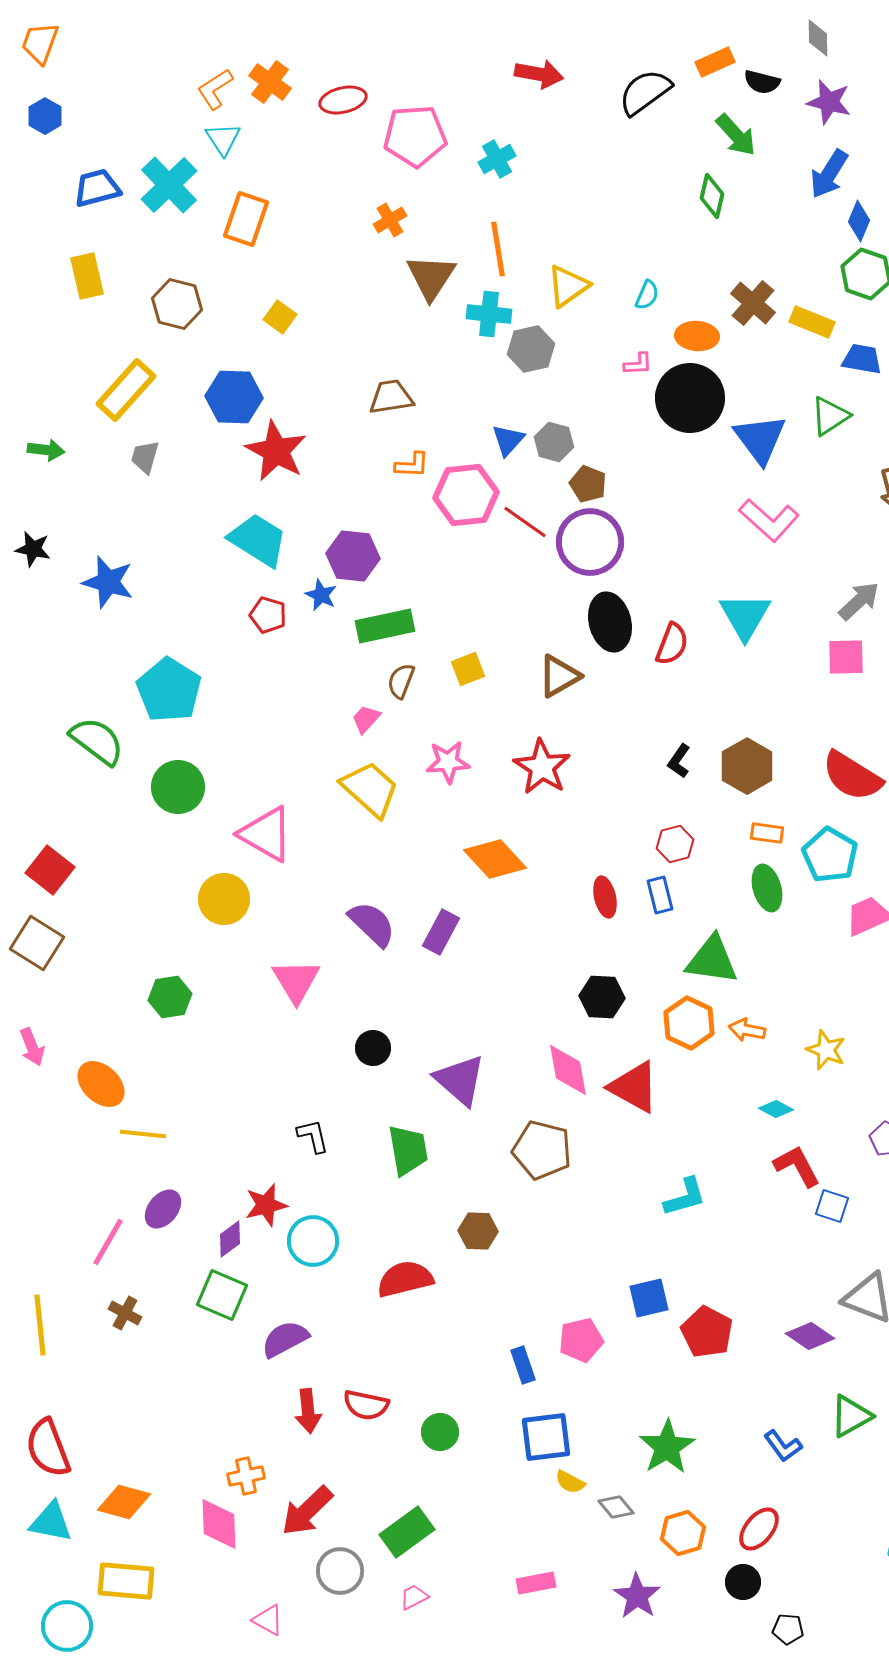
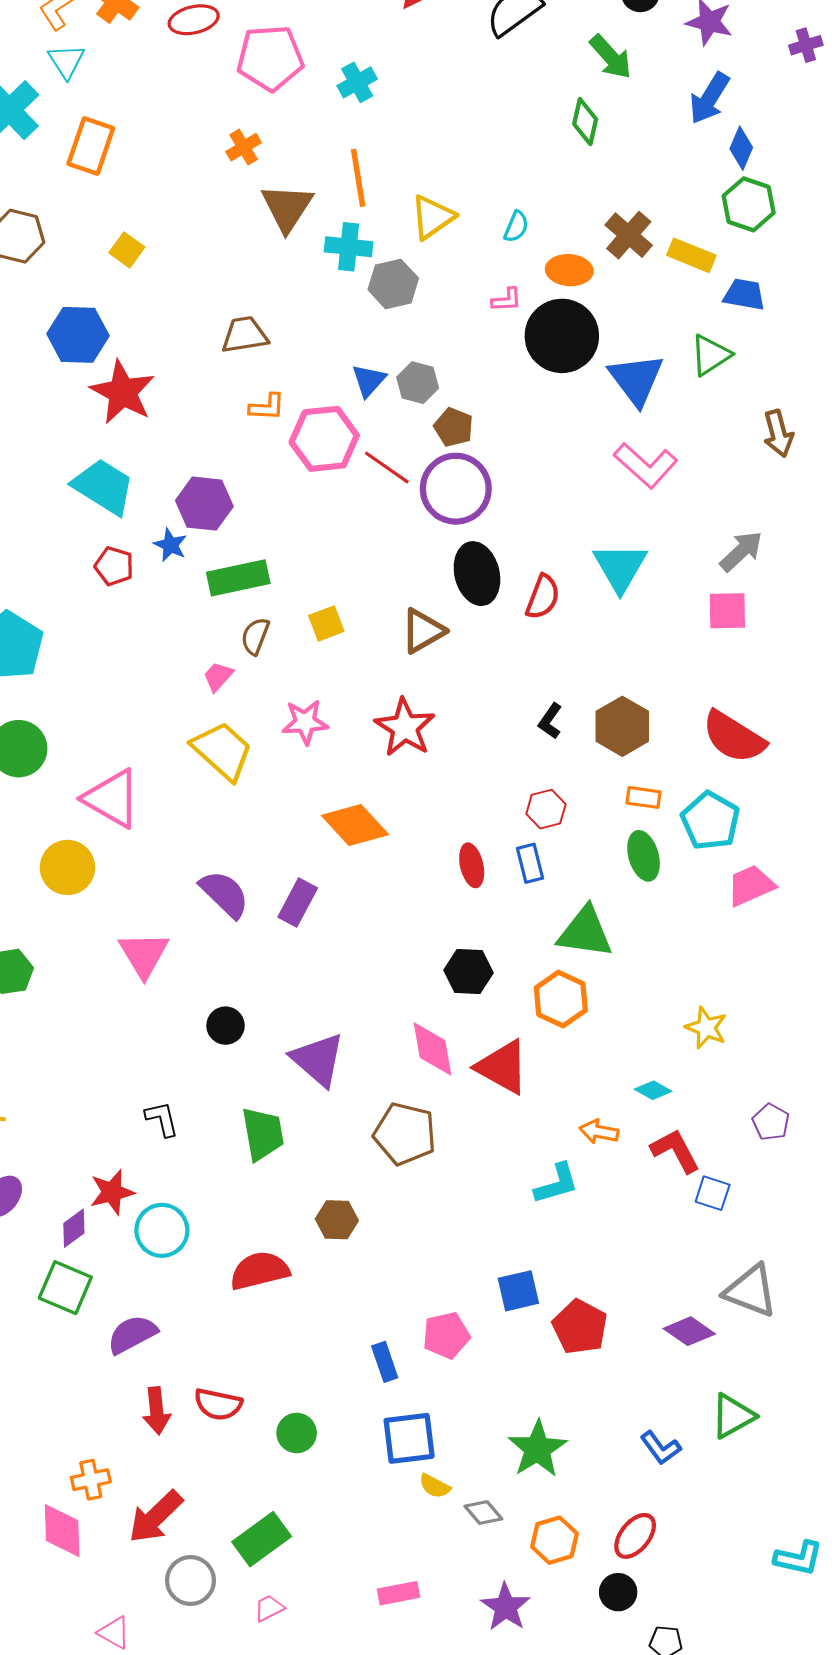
orange arrow: (747, 1030) -> (599, 1132), moved

